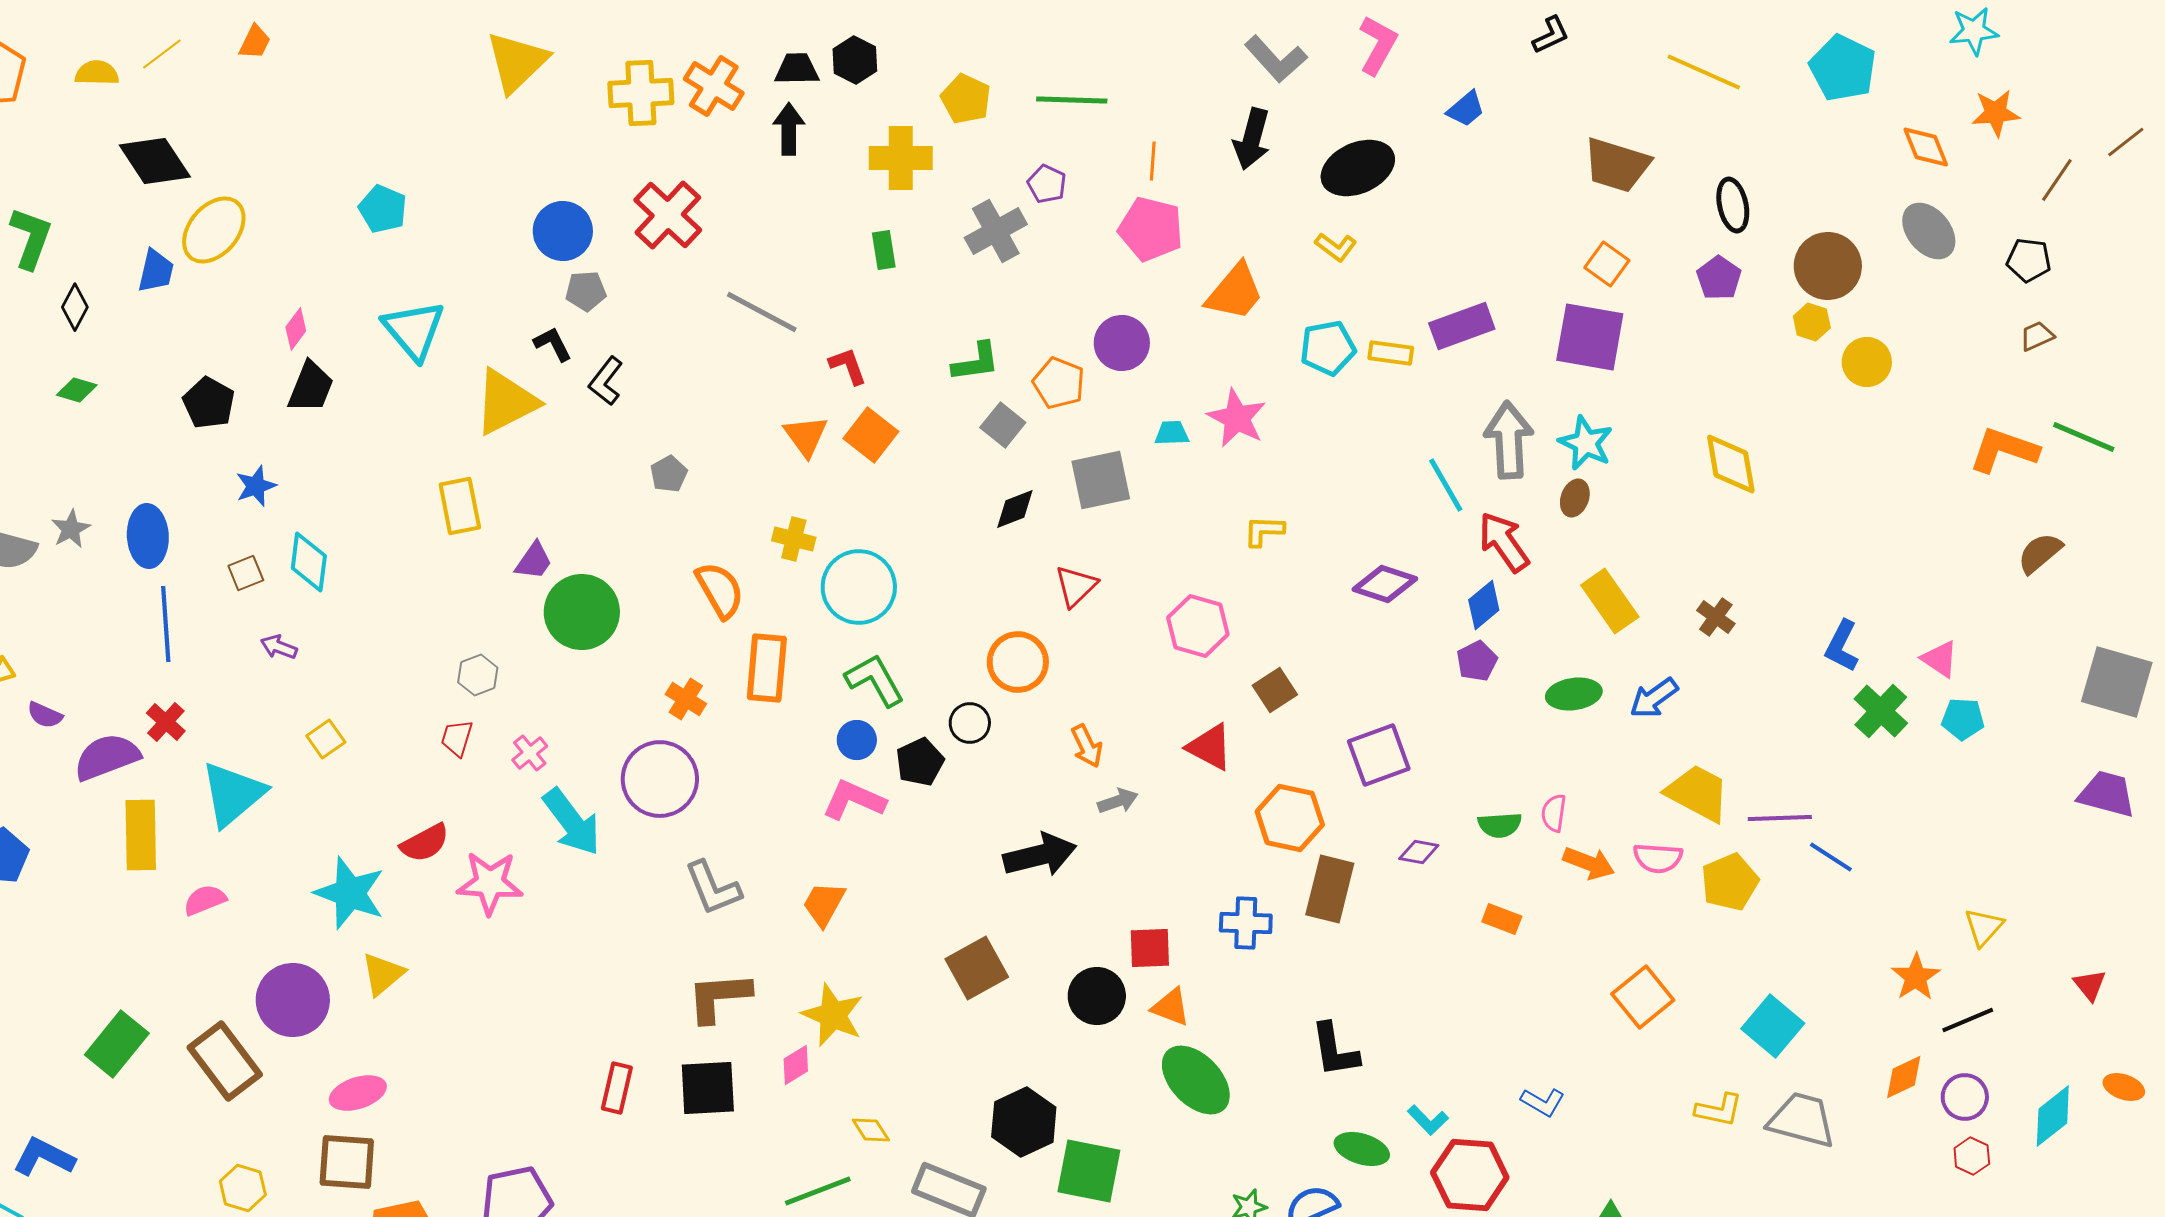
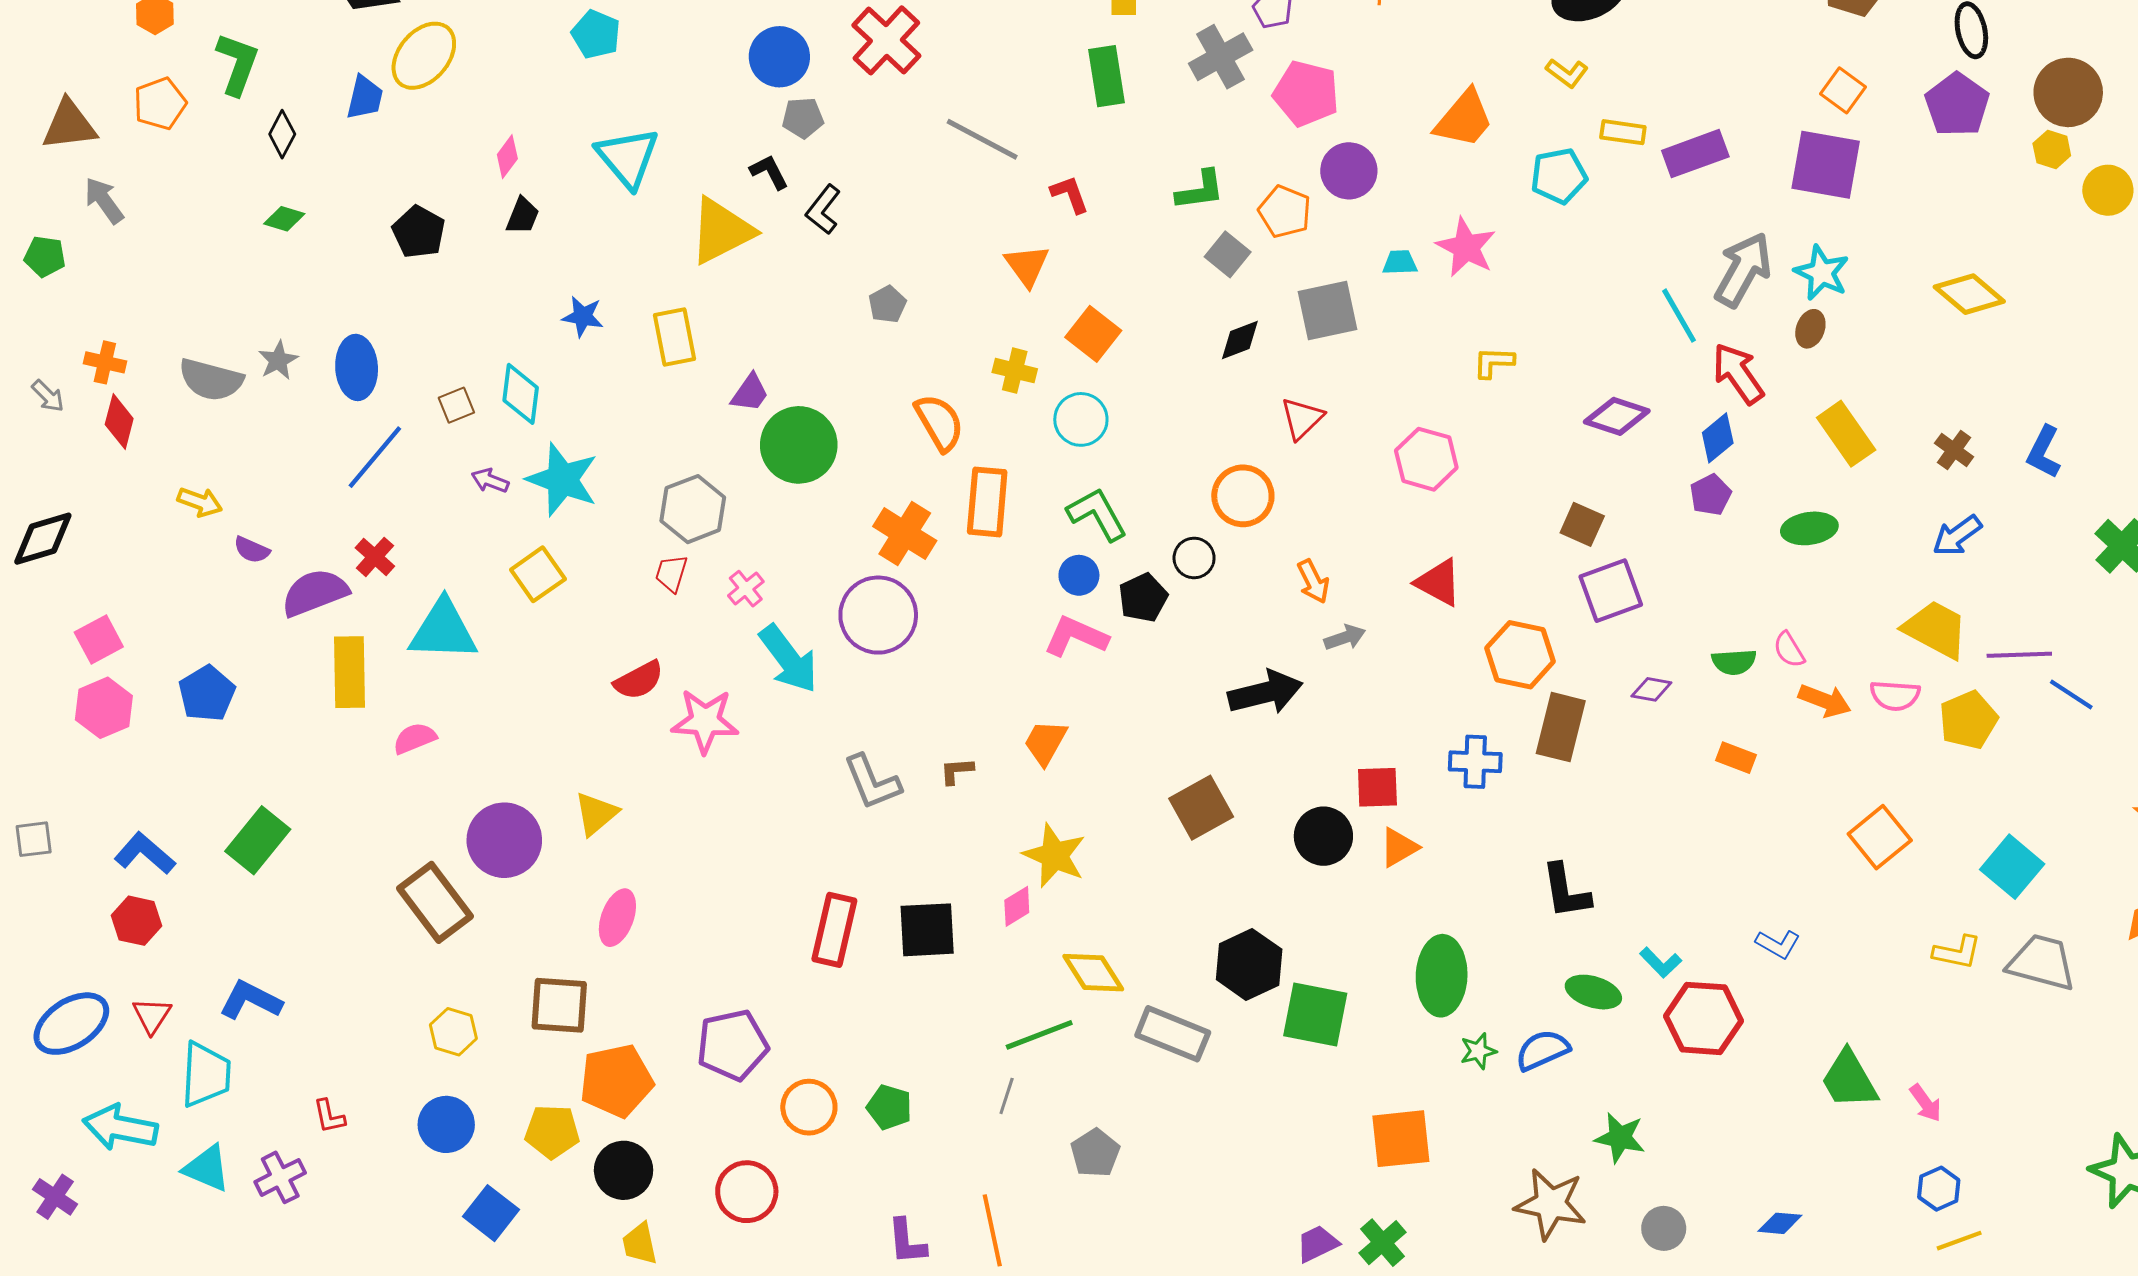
pink pentagon: (1151, 229) -> (1306, 93), moved
green rectangle: (884, 250) -> (1106, 76), size x1.5
purple pentagon: (1719, 278) -> (1957, 105), size x1.4
yellow rectangle: (1391, 353) -> (1623, 132), moved
black trapezoid: (311, 387) -> (523, 216), size x0.7
orange square: (871, 435) -> (1093, 334), moved
gray arrow: (1509, 440) -> (1743, 270), turned 32
yellow diamond: (1731, 464) -> (1969, 294), turned -40
blue star: (256, 486) -> (583, 317), moved, turned 30
cyan circle: (859, 587) -> (1081, 419), size x0.7
blue line: (166, 624) -> (375, 457), turned 44
blue L-shape: (1842, 646) -> (2044, 452), moved
gray hexagon: (478, 675) -> (693, 509), size x1.6
brown square: (1275, 690) -> (1582, 524), moved, turned -33
blue arrow: (1654, 698) -> (1957, 536), moved
orange cross: (686, 699) -> (905, 534), size x1.5
yellow square: (326, 739) -> (538, 574), size x1.4
cyan triangle: (233, 794) -> (443, 630), turned 42
pink semicircle: (1554, 813) -> (1789, 650), turned -39
gray L-shape: (713, 888) -> (872, 782), moved
cyan star: (350, 893) -> (562, 480), moved
brown L-shape: (719, 997) -> (957, 771), moved, size x0.5
orange triangle: (1171, 1007) -> (1399, 847), turned -51
green rectangle: (117, 1044) -> (258, 840), moved
green ellipse: (1196, 1080) -> (1442, 976), moved, turned 46
red rectangle: (617, 1088) -> (834, 930), size x1.4
pink ellipse: (358, 1093) -> (617, 918), moved, turned -52
yellow diamond: (871, 1130) -> (1093, 973), size x1.6

